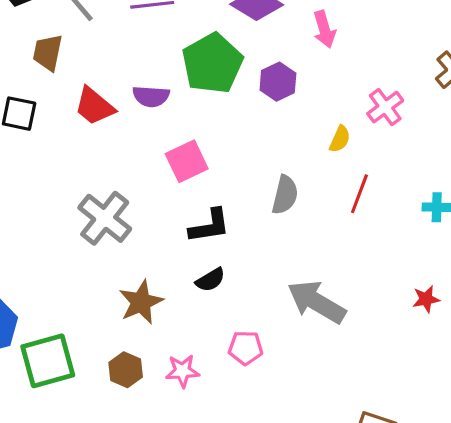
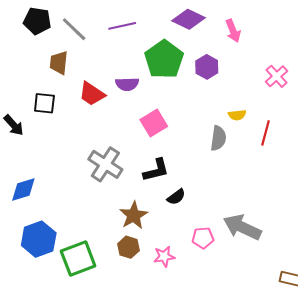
yellow semicircle: (340, 139) -> (237, 115), moved, turned 66
black L-shape: (210, 226) -> (156, 170), moved
gray arrow: (317, 302) -> (242, 227), moved
brown hexagon: (126, 370) -> (128, 247), moved

